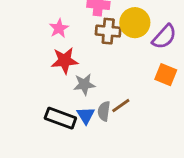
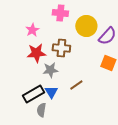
brown cross: (108, 31) -> (61, 48), moved
gray semicircle: (104, 111) -> (41, 110), moved
black rectangle: (60, 118) -> (33, 94), turned -50

